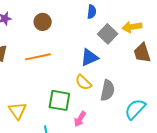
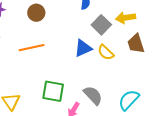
yellow semicircle: (83, 82) -> (106, 52), moved
gray semicircle: (108, 90) -> (93, 95), moved, turned -55

